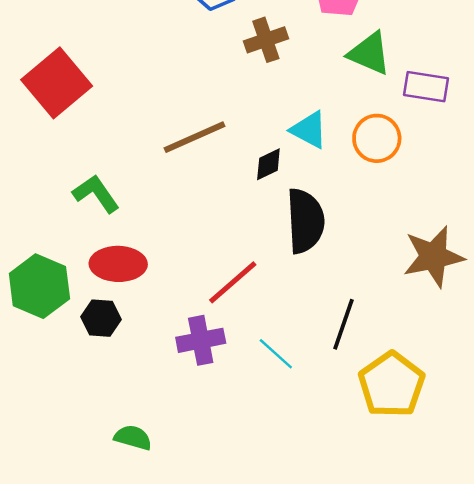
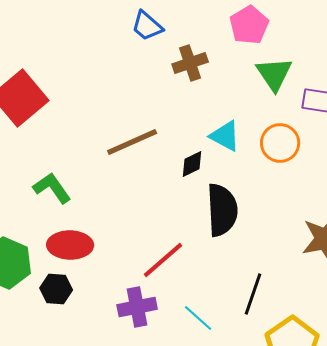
green triangle: (369, 53) -> (274, 74), turned 33

